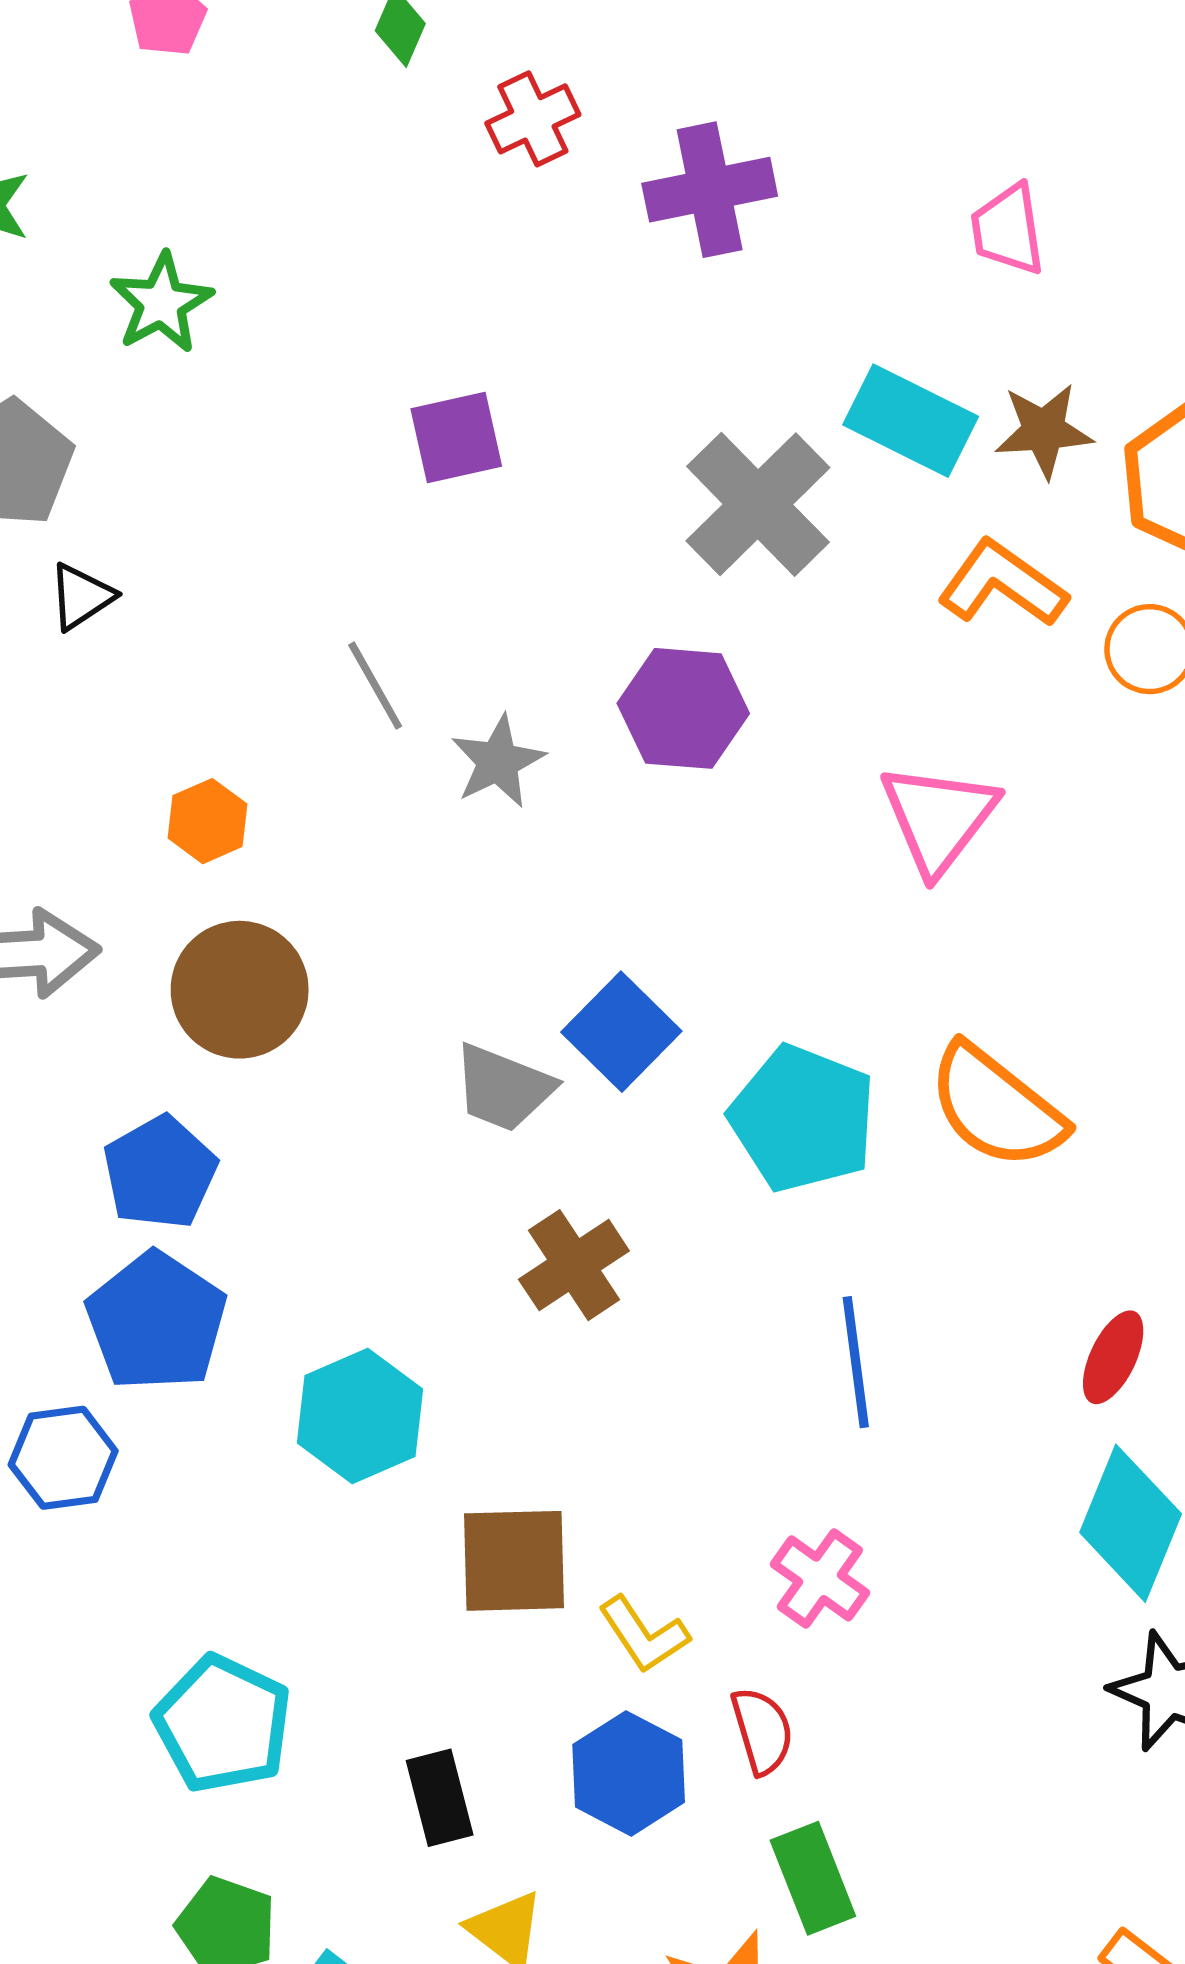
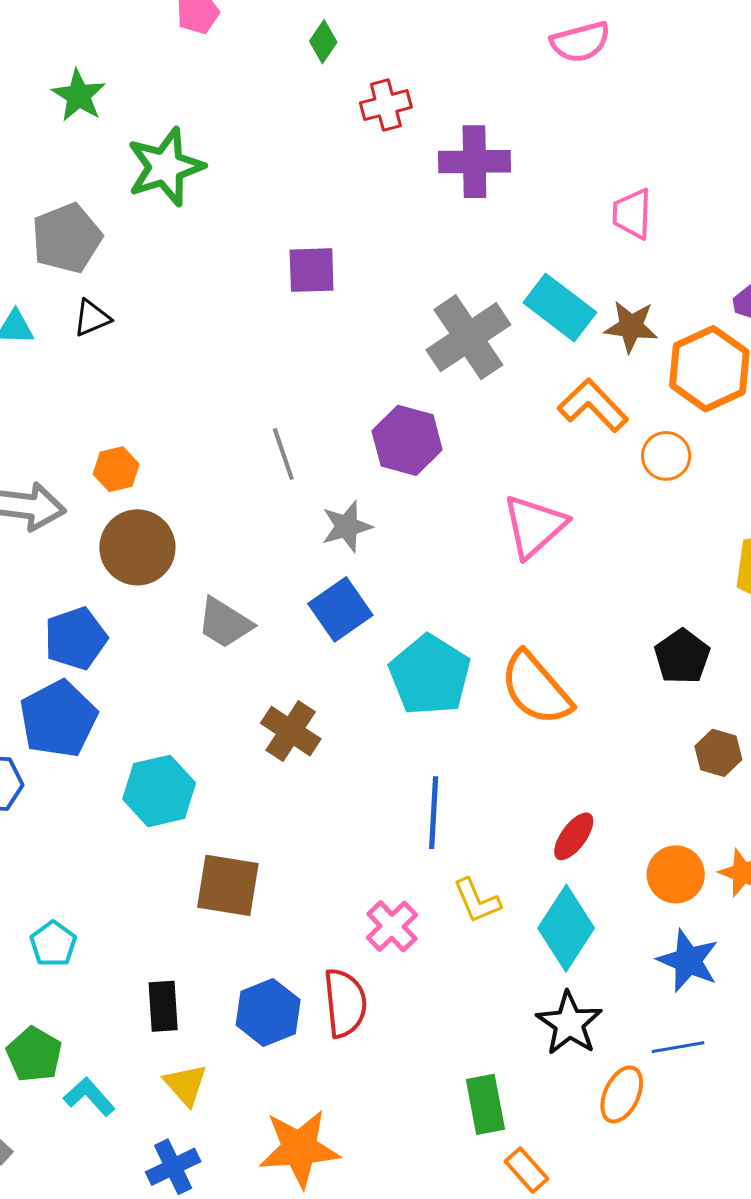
green star: (161, 303) -> (165, 167), size x1.4
gray line: (375, 686) -> (283, 454), moved
gray star: (498, 762) -> (347, 526), moved
orange hexagon: (207, 821) -> (116, 469), moved
gray trapezoid: (503, 1088) -> (225, 623), moved
brown cross: (574, 1265) -> (291, 731), turned -34
yellow L-shape: (644, 1635) -> (477, 901), moved
cyan pentagon: (223, 1724) -> (53, 944), size x0.6
red semicircle: (762, 1731) -> (345, 1003), size x1.4
green rectangle: (813, 1878) -> (485, 1104), moved

